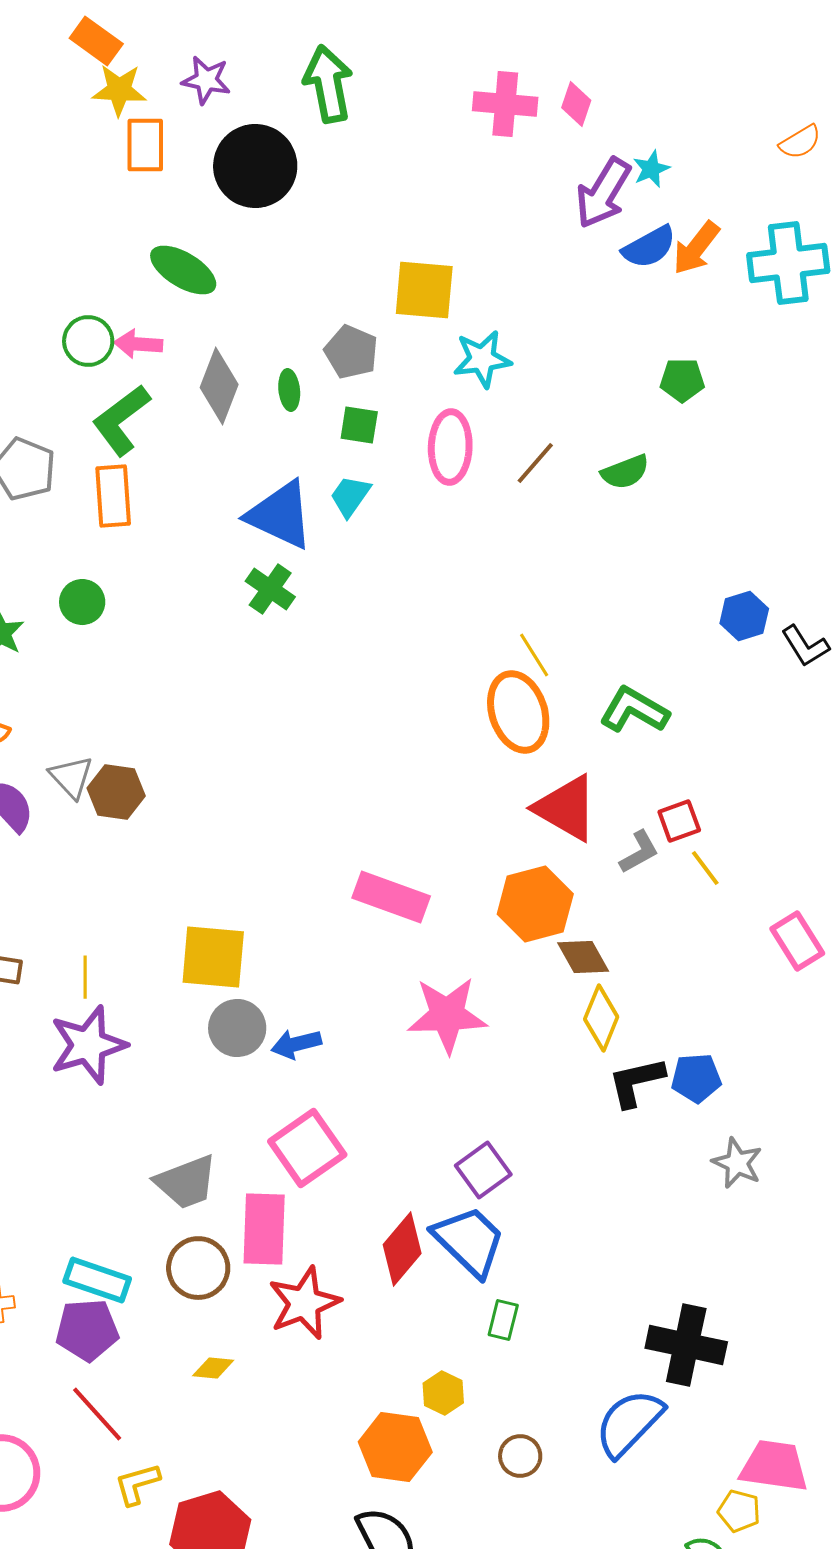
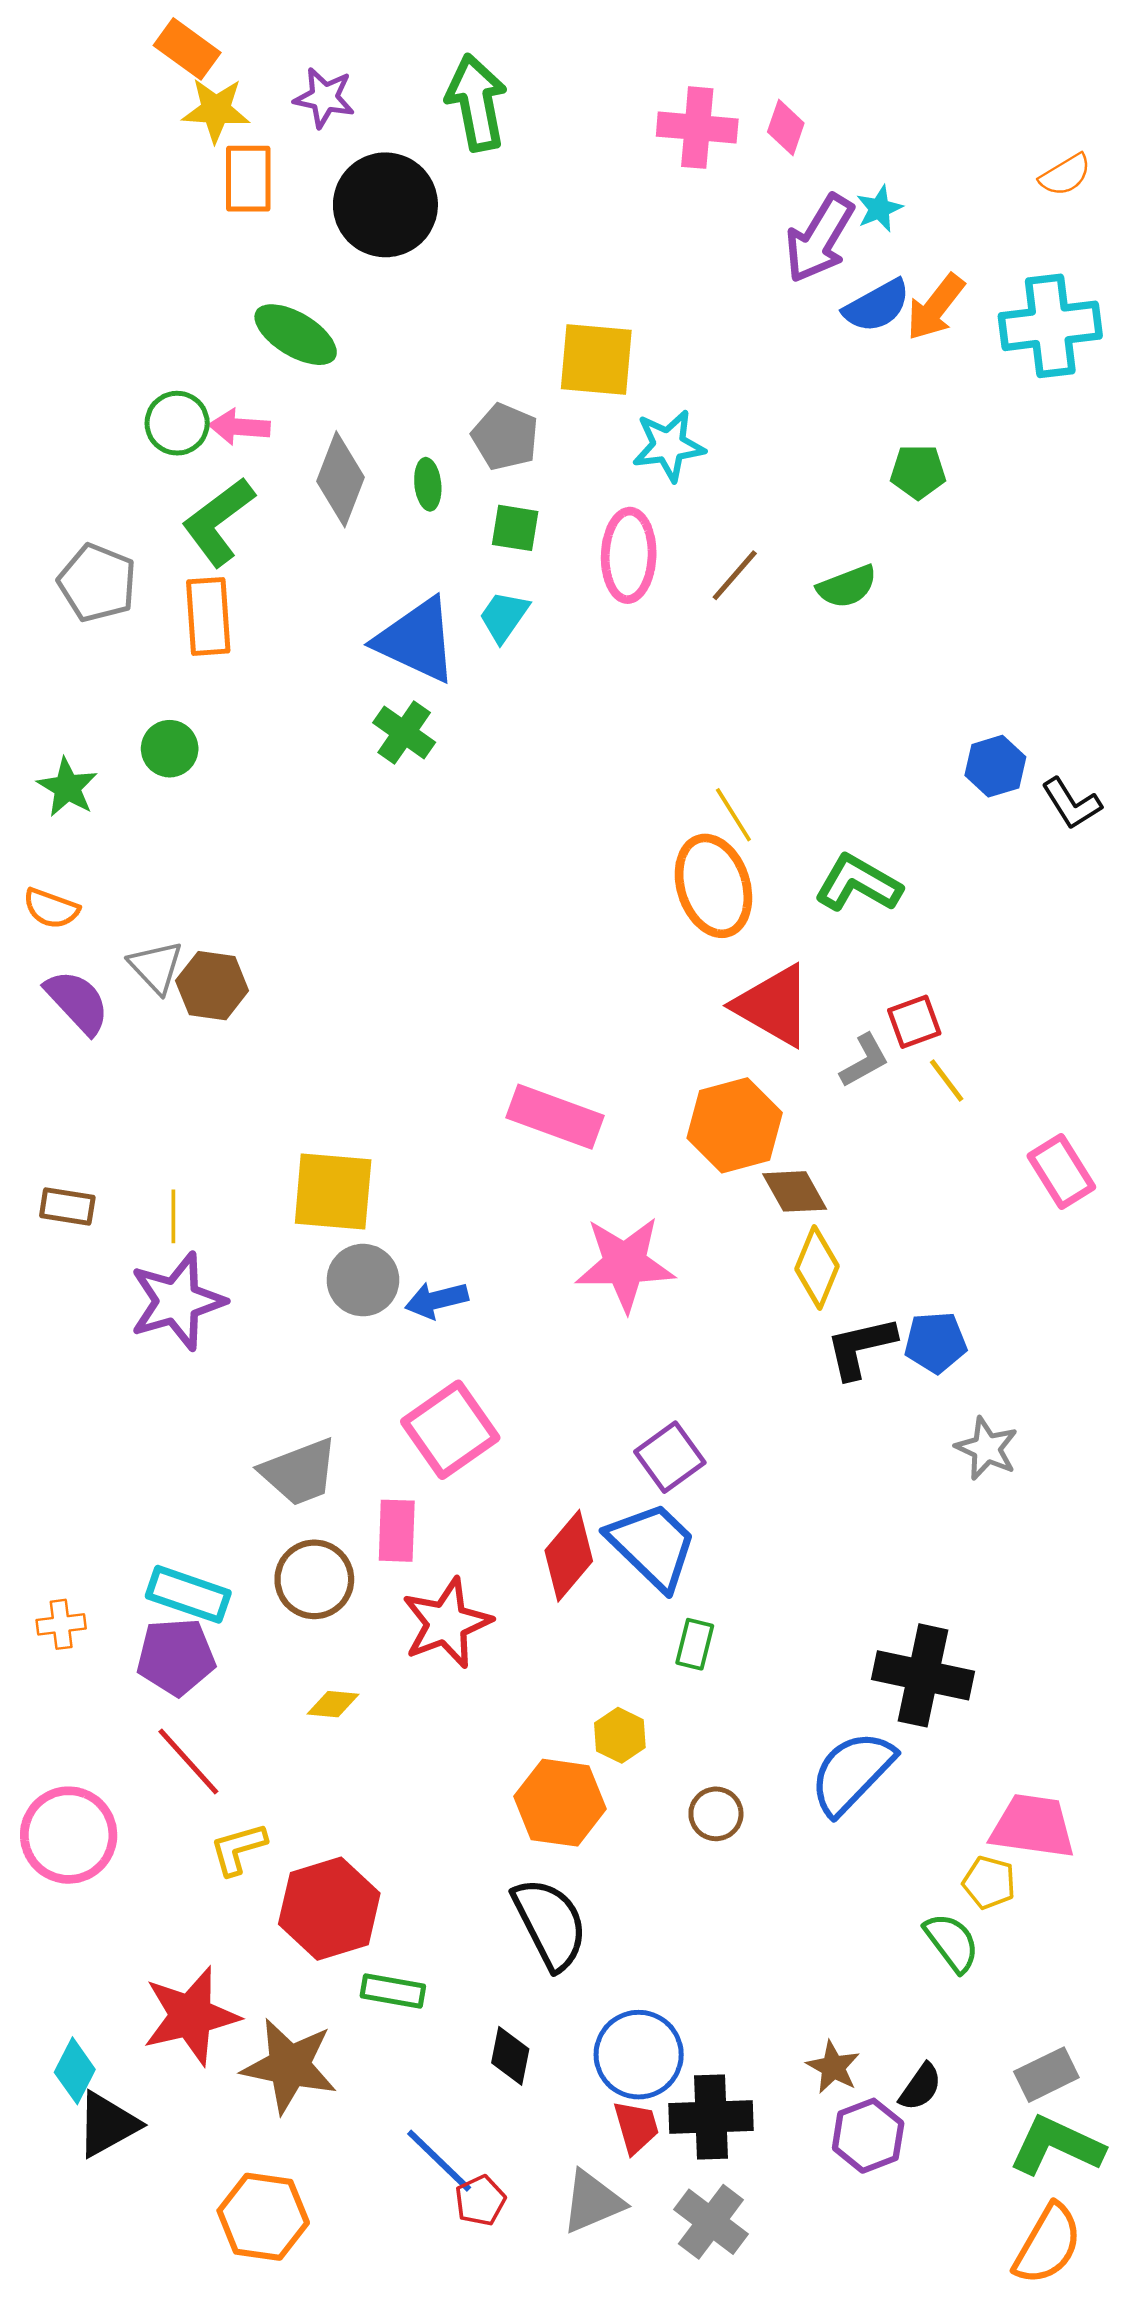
pink rectangle: (264, 1229) -> (397, 1531), size x0.7

